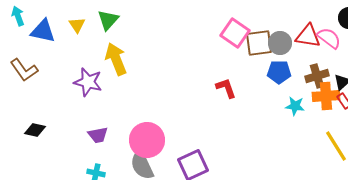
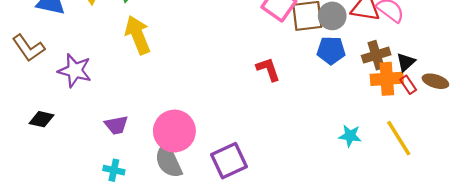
purple star: (88, 82) -> (75, 71), moved
cyan star: (295, 106) -> (350, 136), moved

